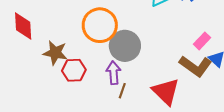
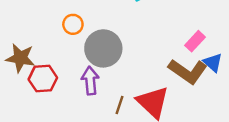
orange circle: (100, 25) -> (73, 24), size x0.5
brown line: (122, 91) -> (120, 105), moved

